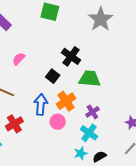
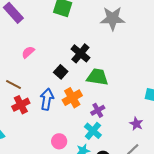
gray star: (101, 19) -> (113, 18), turned 30
pink circle: (58, 122) -> (59, 141), moved
red cross: (14, 124) -> (21, 105), moved

